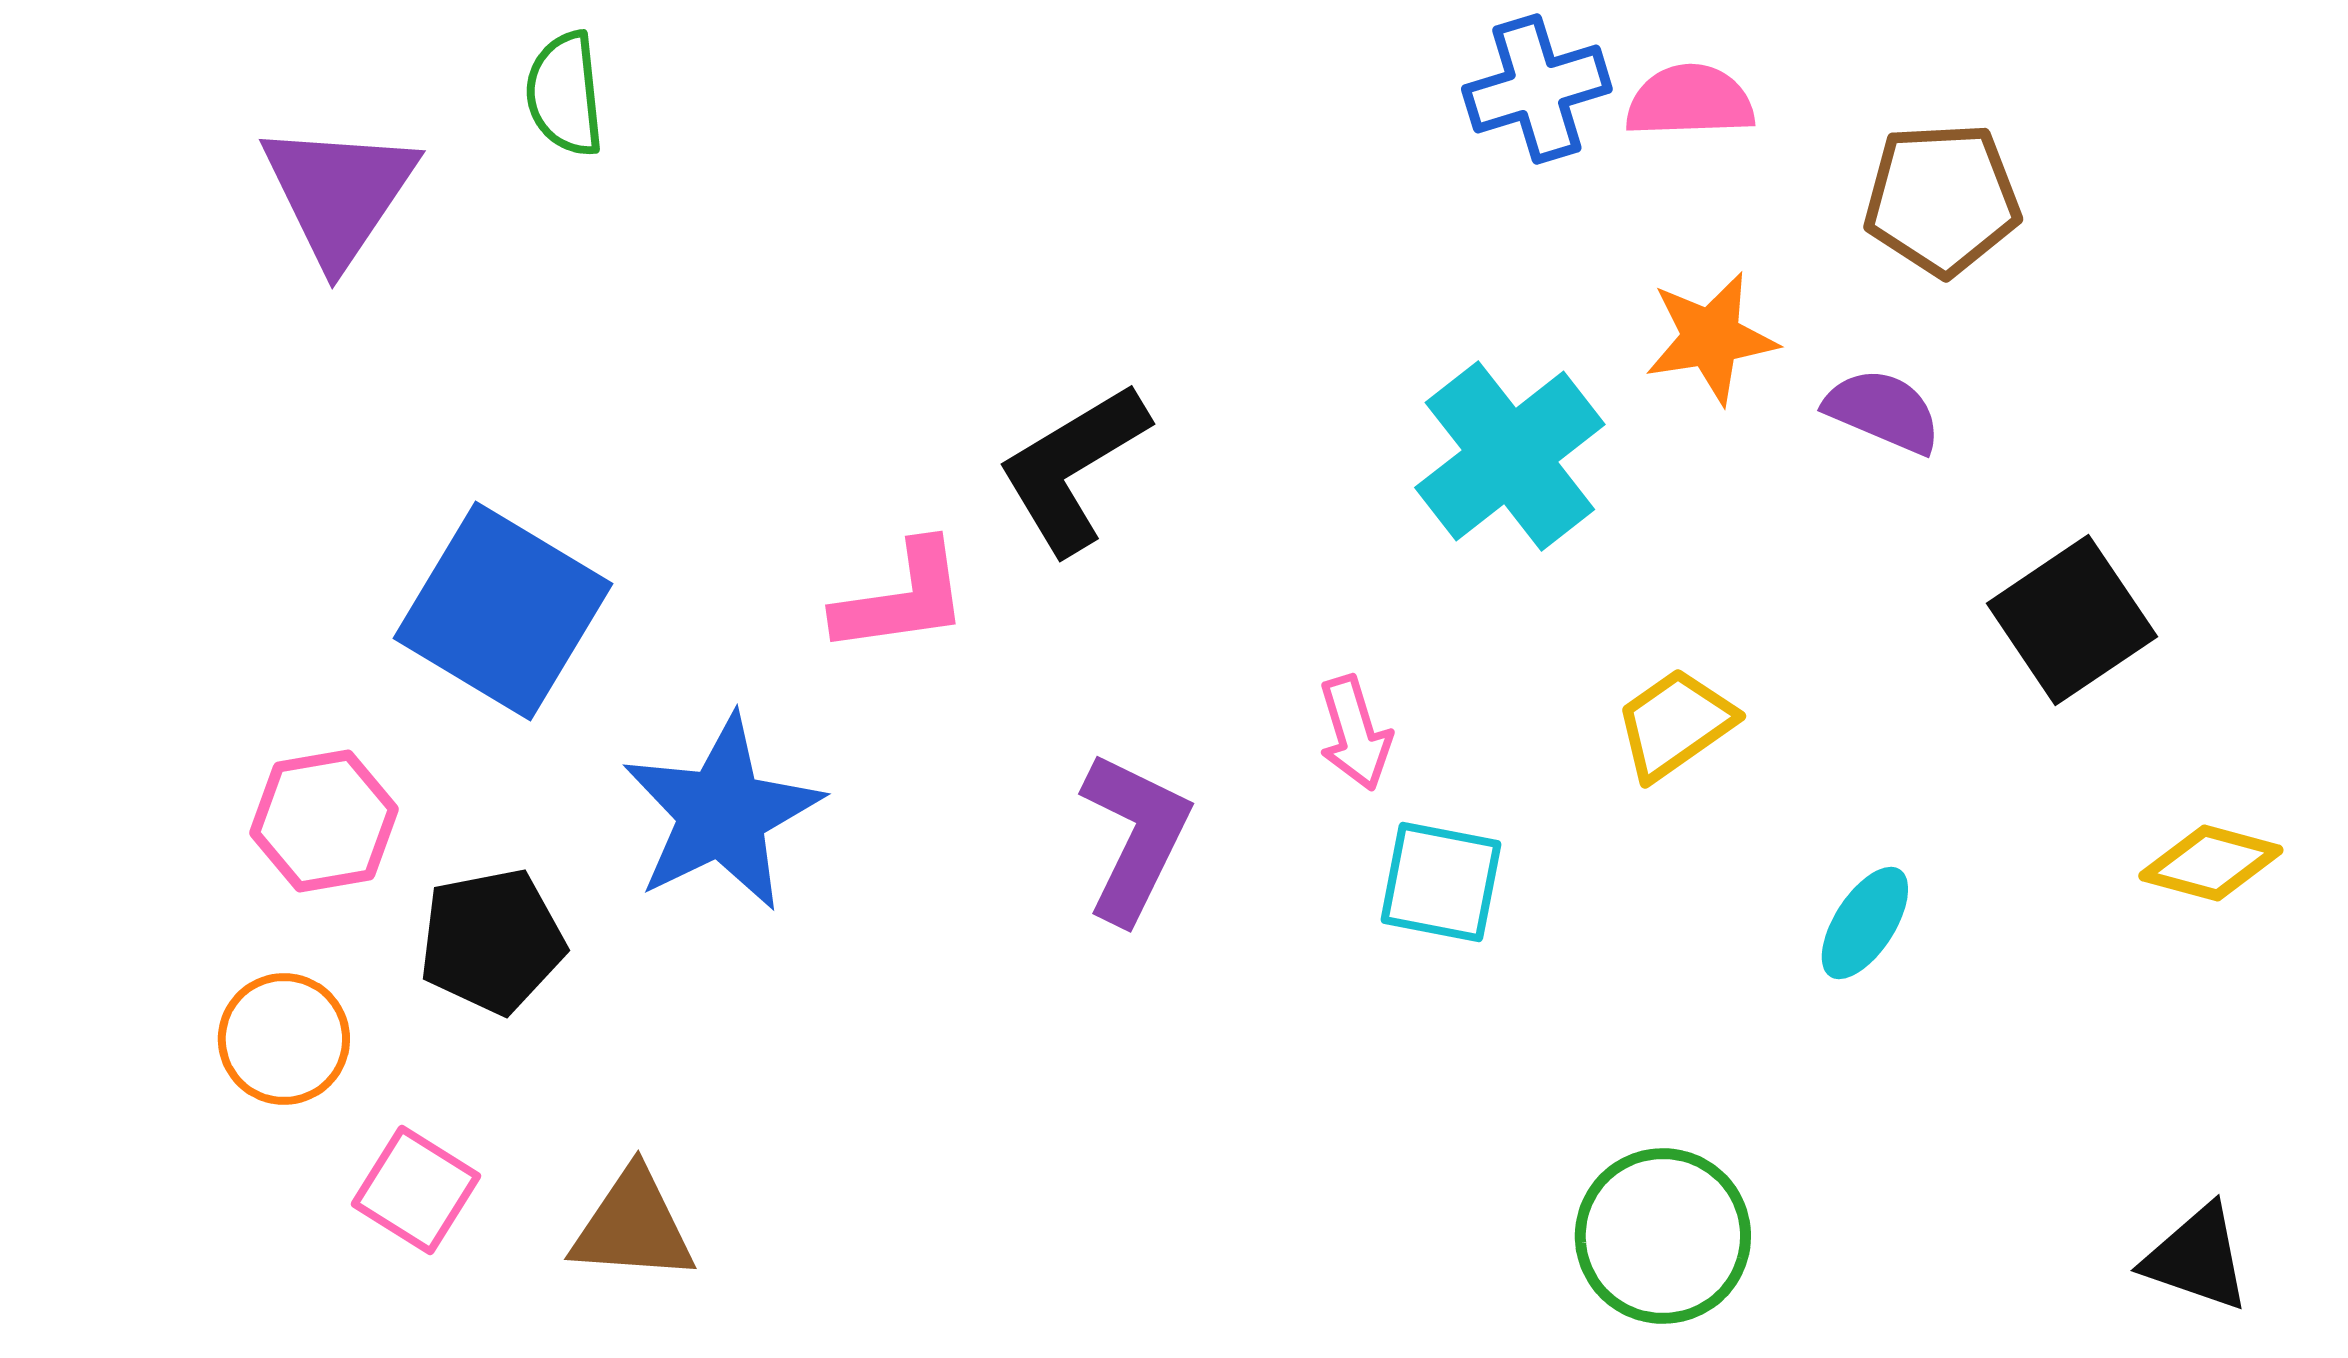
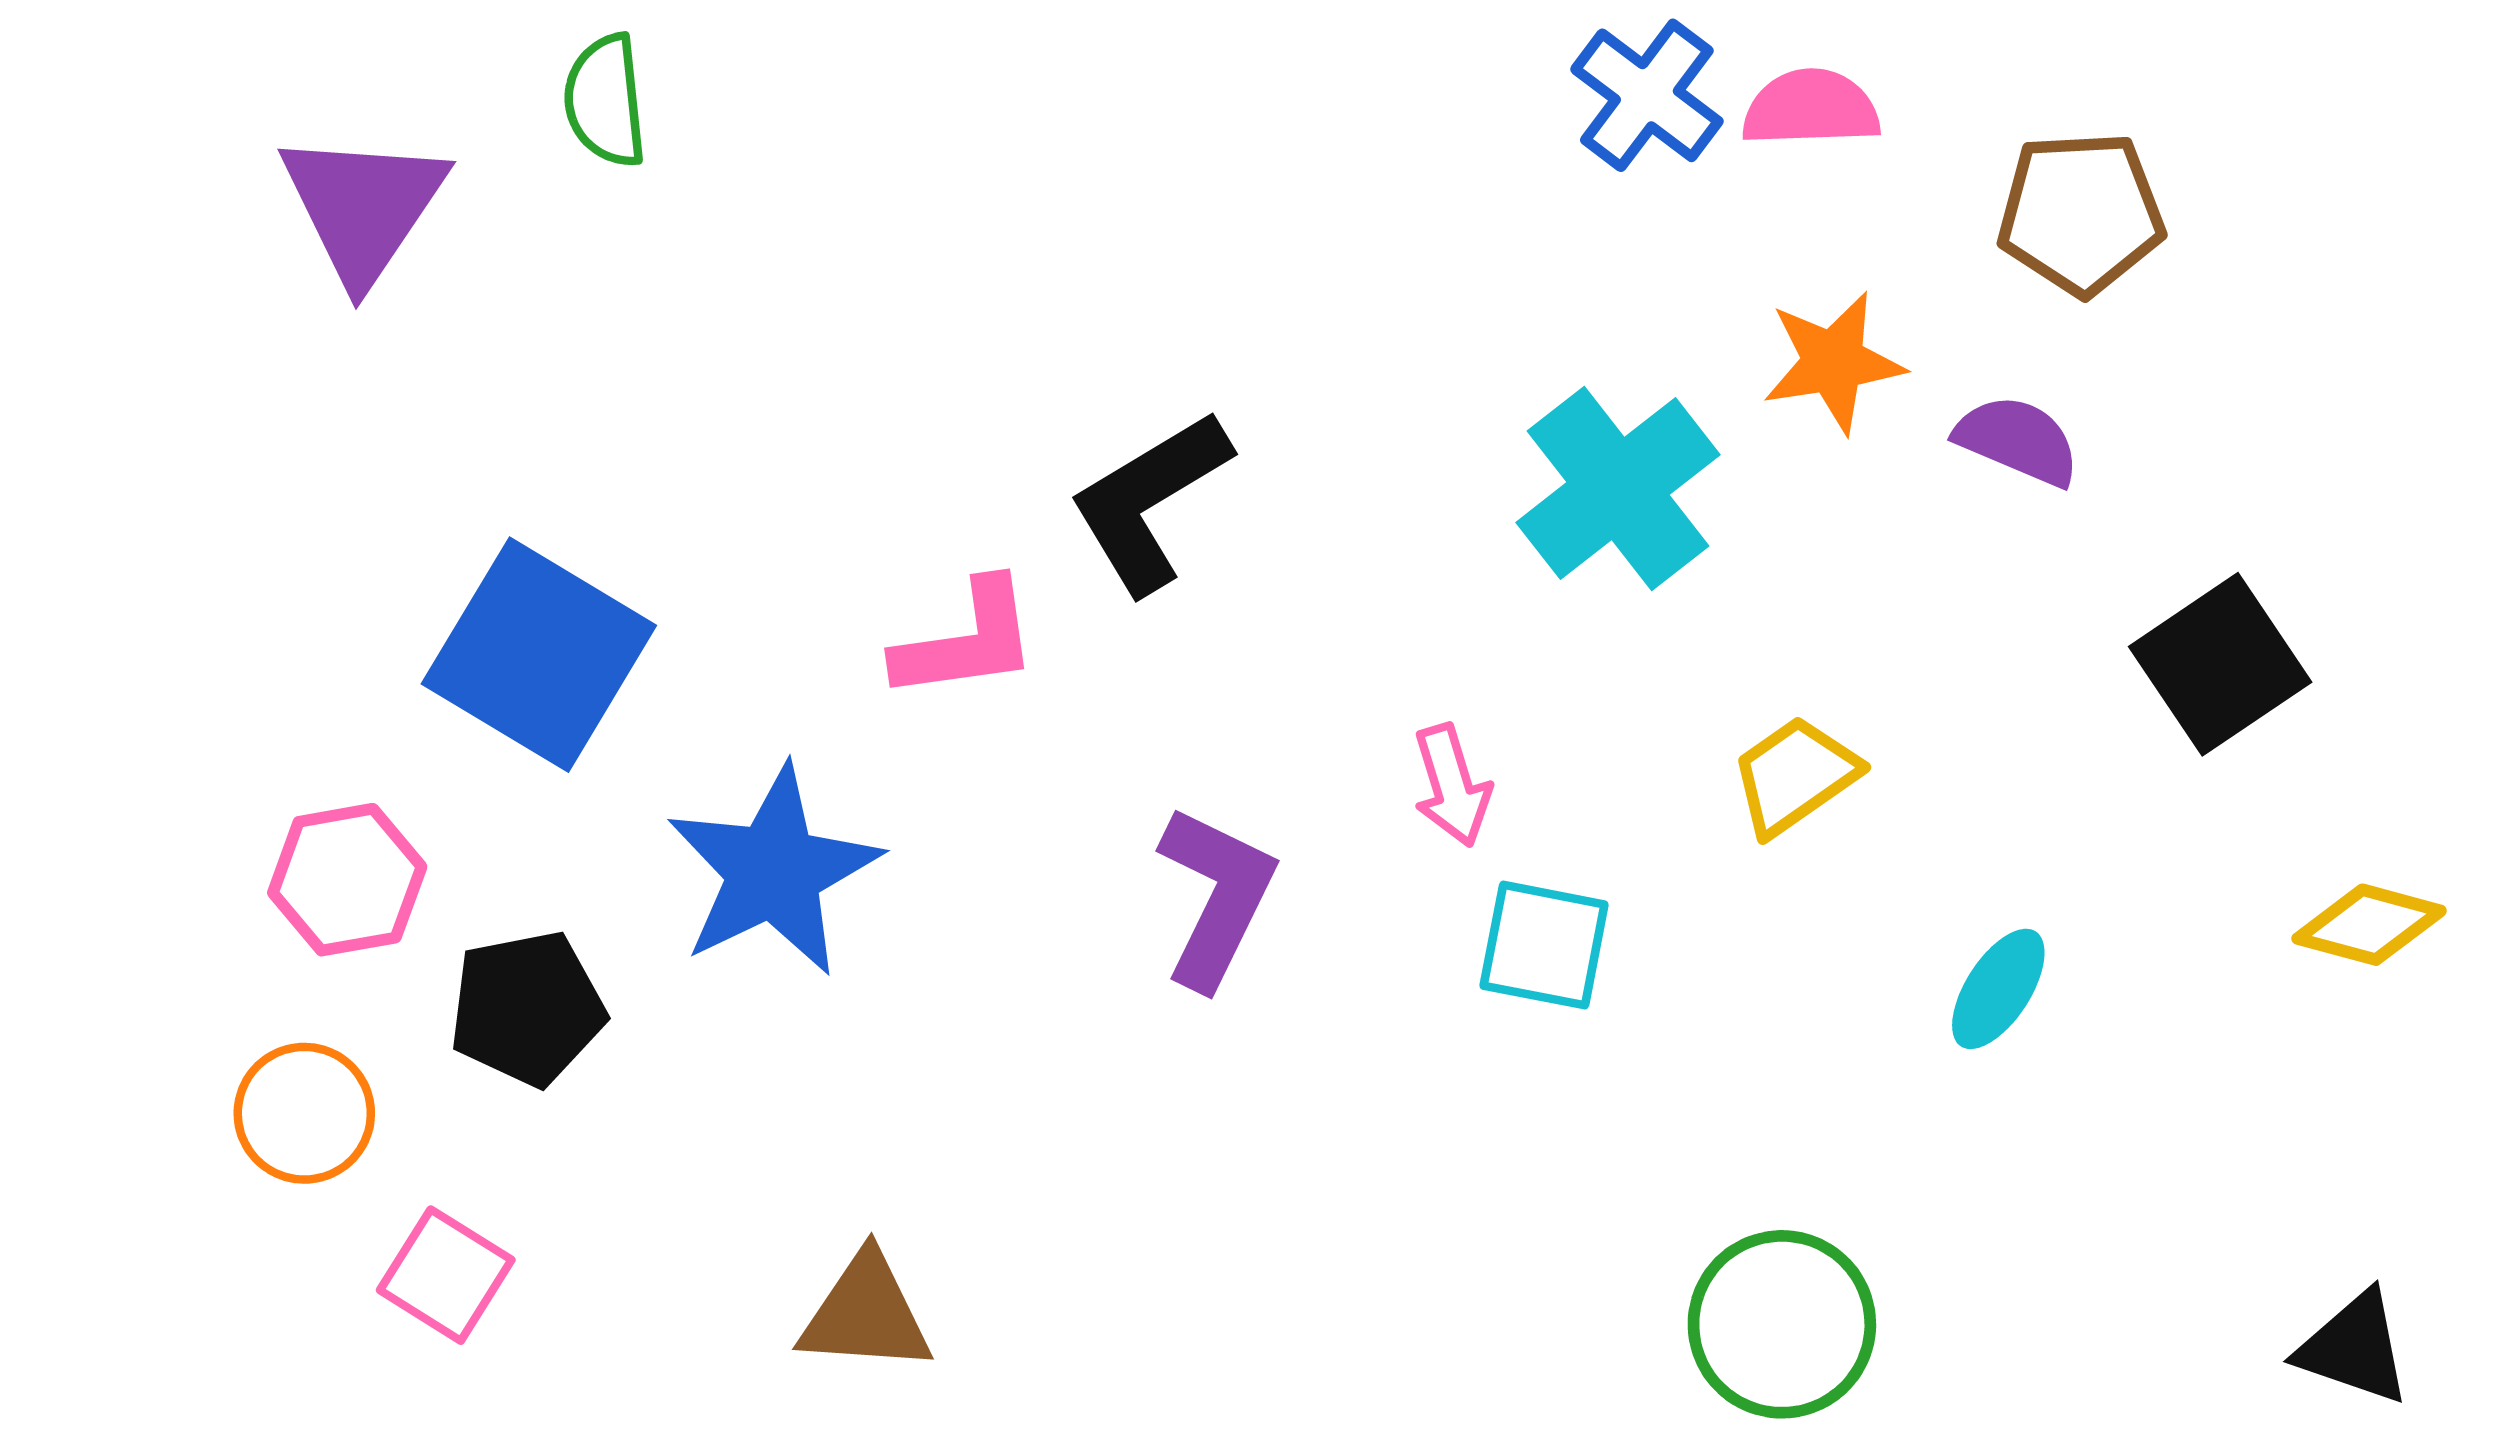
blue cross: (1537, 89) -> (1647, 95), turned -36
brown triangle: (633, 1226) -> (866, 1314), moved

